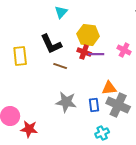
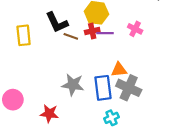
red cross: (84, 52) -> (92, 31), turned -32
brown line: (60, 66) -> (71, 36), moved
blue rectangle: (94, 105) -> (103, 88), size x1.6
red star: (29, 129) -> (49, 114), moved

